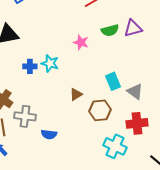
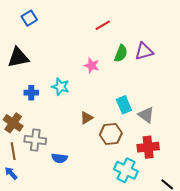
green semicircle: (110, 30) -> (121, 53), turned -54
blue cross: (30, 66) -> (31, 93), moved

